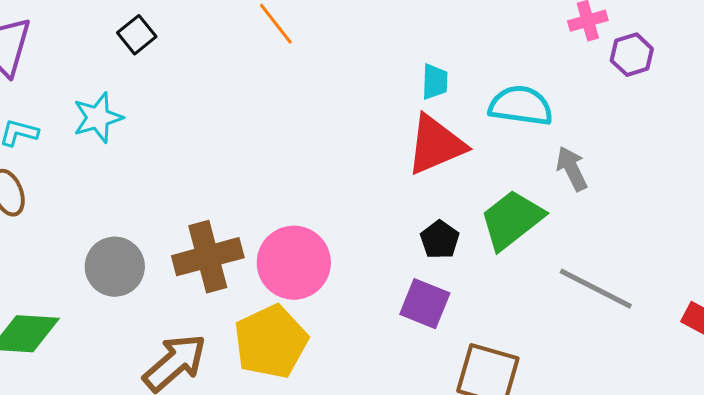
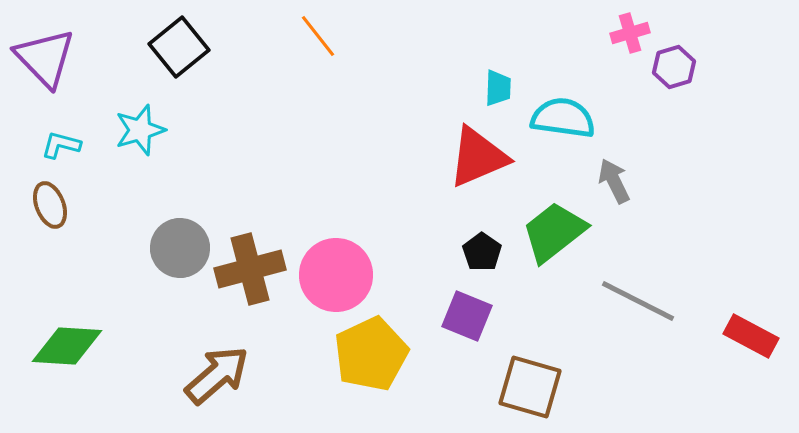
black square: (137, 35) -> (179, 47), size x1.5
cyan trapezoid: (435, 82) -> (498, 88), moved
gray circle: (115, 267) -> (180, 248), moved
yellow pentagon: (271, 342) -> (371, 354), moved

